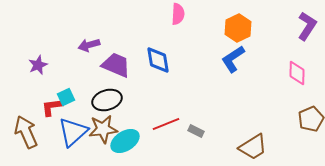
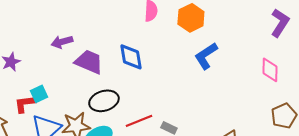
orange hexagon: (238, 28) -> (191, 18), moved
black ellipse: (107, 100) -> (104, 101), moved

